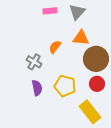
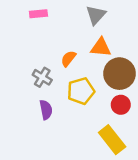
pink rectangle: (50, 11) -> (38, 14), moved
yellow pentagon: (65, 86) -> (81, 91), moved, turned -30

